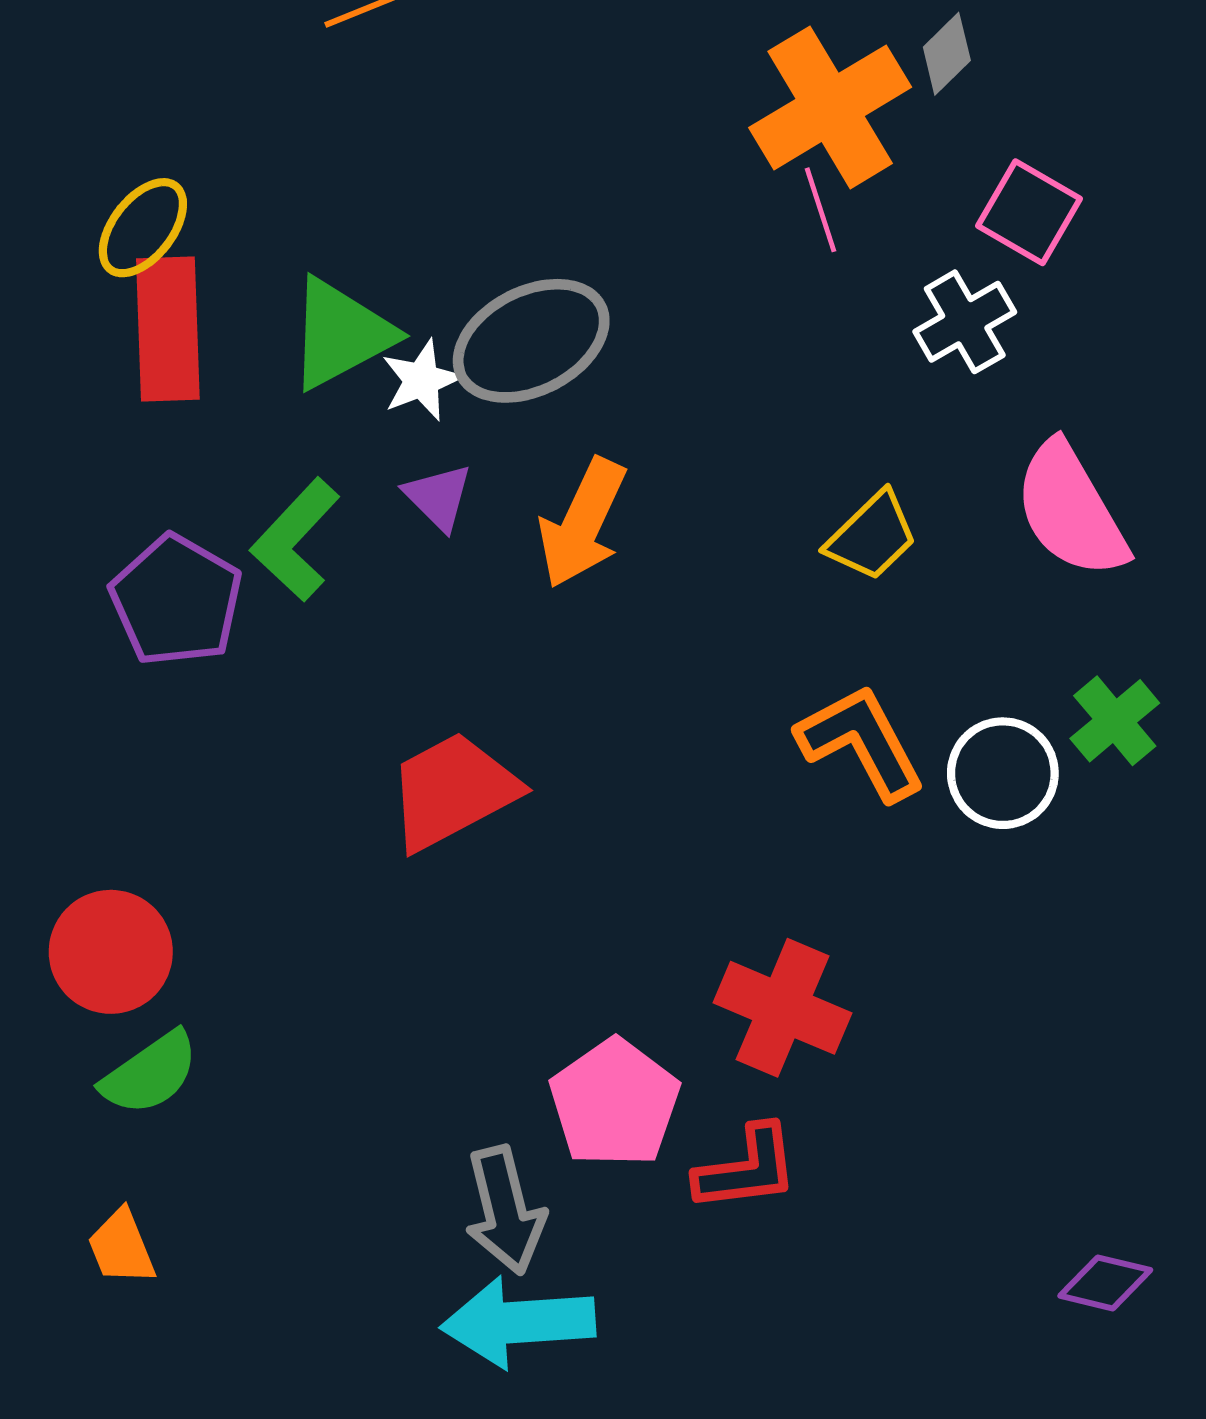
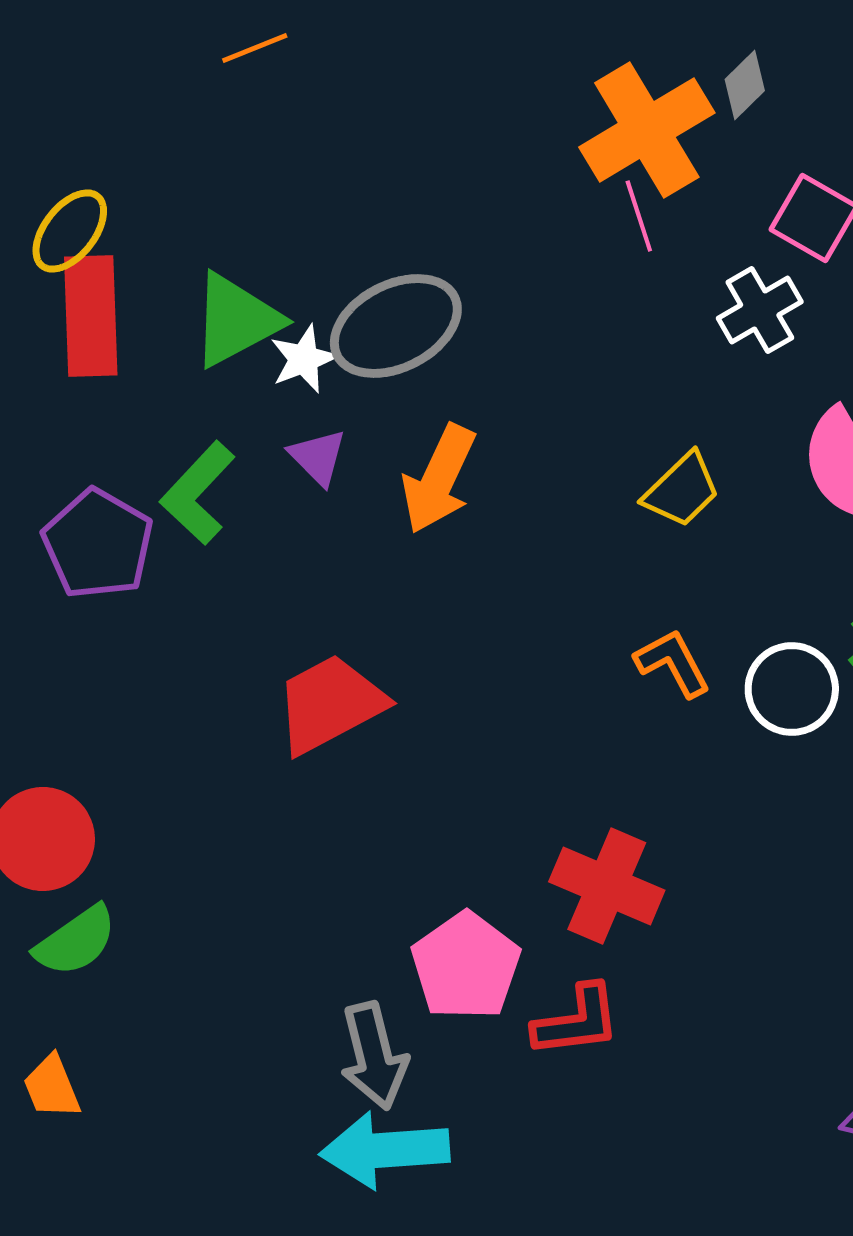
orange L-shape: (861, 742) -> (673, 663), size x0.7

